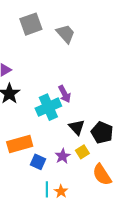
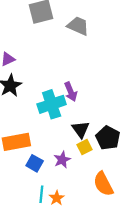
gray trapezoid: (66, 34) -> (78, 26), turned -30
yellow square: (82, 152) -> (85, 147), moved

